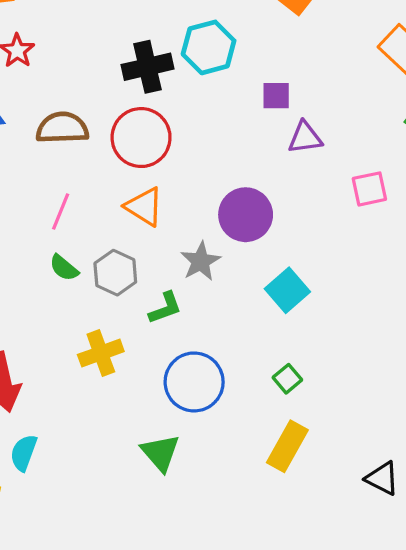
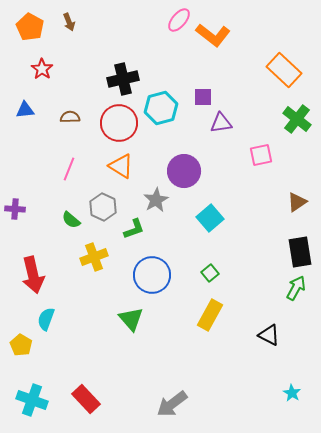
cyan hexagon: (209, 47) -> (161, 108), moved
brown semicircle: (62, 128) -> (70, 117), size x0.6
green semicircle: (64, 268) -> (71, 220), moved

